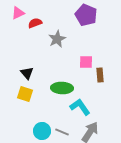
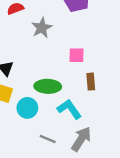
brown rectangle: (100, 75) -> (91, 82), moved
cyan circle: (42, 131) -> (27, 108), moved

